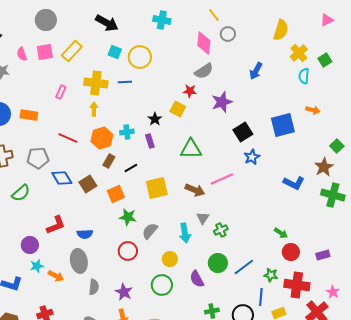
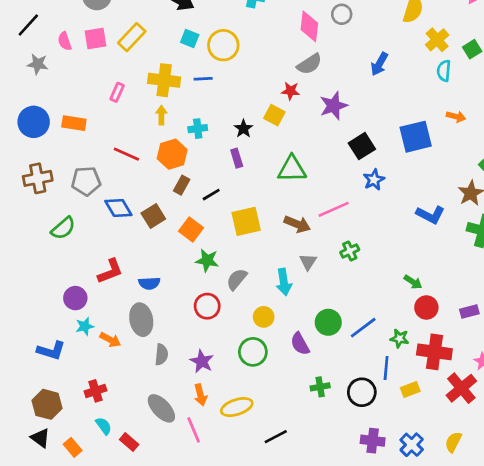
cyan cross: (127, 132) -> (198, 129), moved
orange square: (116, 194) -> (191, 229), turned -30
green cross: (221, 230) -> (350, 251), moved

